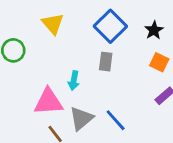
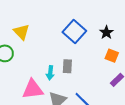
yellow triangle: (53, 24) -> (21, 32), moved
gray rectangle: (106, 62) -> (67, 66), moved

